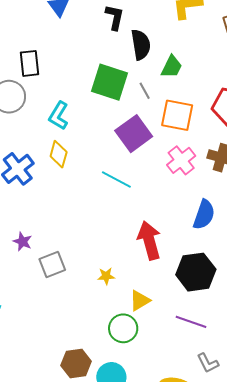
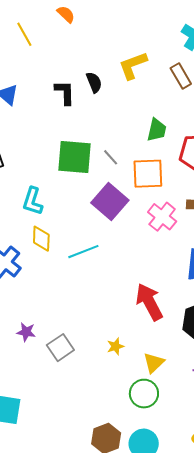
black semicircle: (141, 45) -> (94, 82), moved, size x0.7
green trapezoid: (172, 67) -> (157, 130), moved
cyan line: (116, 179) -> (83, 252), moved, turned -36

